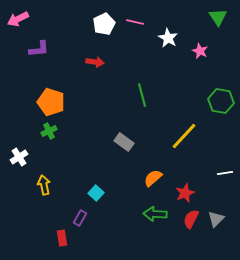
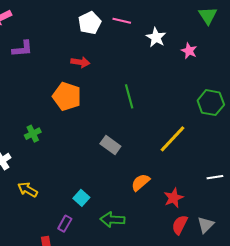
orange pentagon: (51, 102) -> (67, 96), moved
yellow arrow: (44, 185) -> (28, 190), turned -48
green arrow: (155, 214) -> (112, 220), moved

